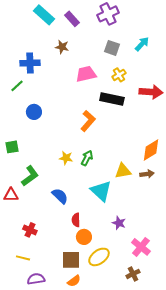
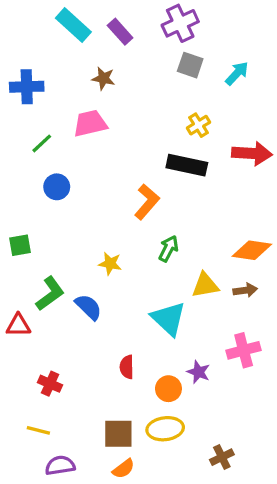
gray square: (112, 48) -> (190, 65), moved
blue cross: (30, 63) -> (27, 87), moved
pink trapezoid: (86, 74) -> (90, 123), moved
green line: (17, 86) -> (42, 143), moved
orange diamond: (151, 150) -> (252, 250), turned 40
green arrow: (87, 158) -> (168, 249), moved
blue semicircle: (60, 196) -> (88, 307), moved
orange circle: (84, 237) -> (168, 389), moved
pink cross: (141, 247) -> (244, 350), moved, turned 36
yellow ellipse: (99, 257) -> (165, 429), turned 30

